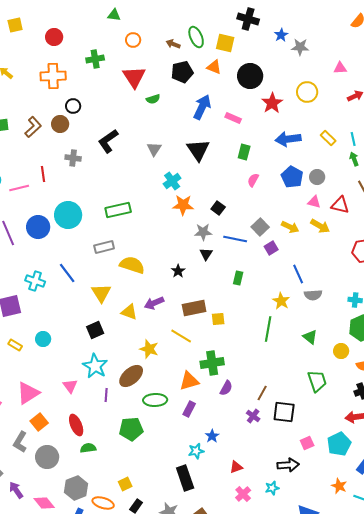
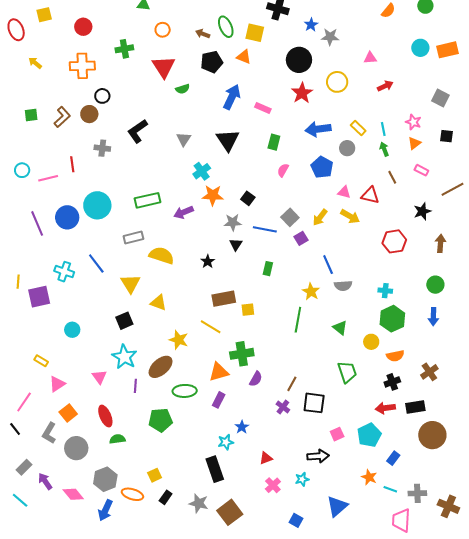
black circle: (250, 76) -> (299, 60), moved
gray circle: (317, 177) -> (347, 148), moved
yellow arrow: (290, 227) -> (320, 217), turned 102
purple arrow: (154, 303) -> (184, 212), moved
yellow rectangle: (15, 345) -> (41, 361), moved
pink triangle: (28, 393) -> (57, 384), size x0.7

